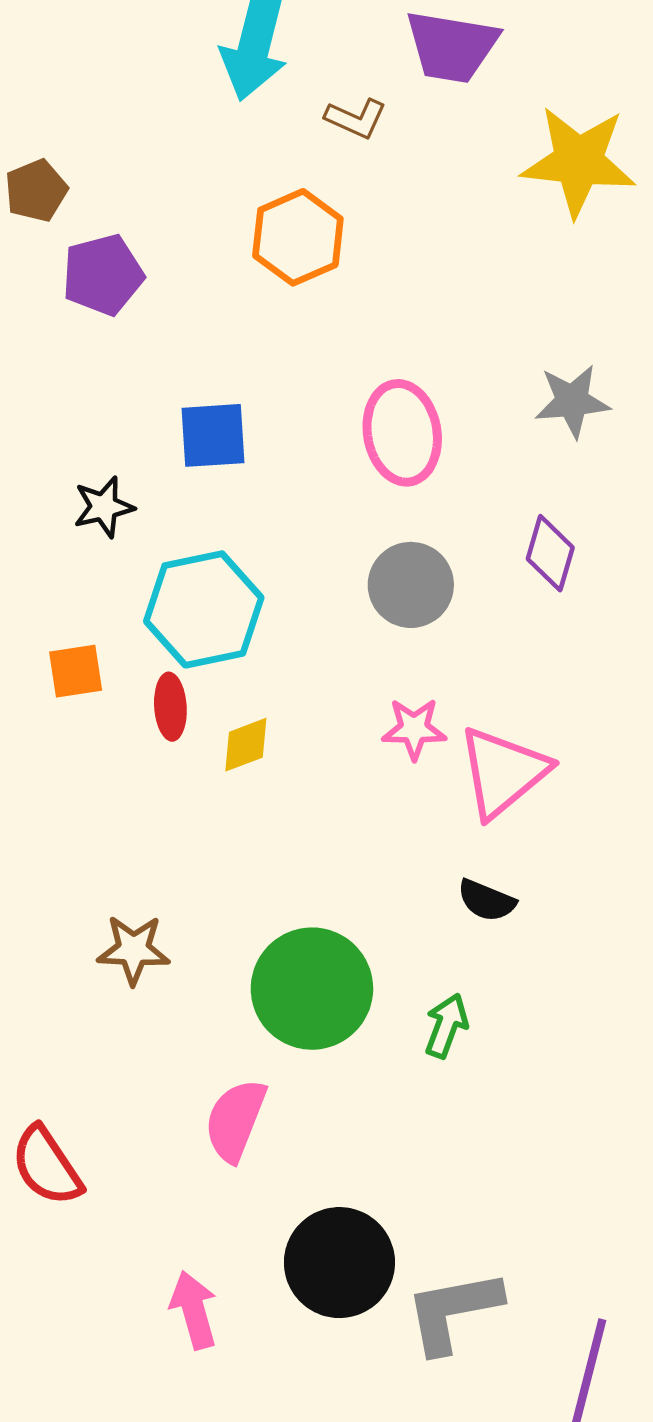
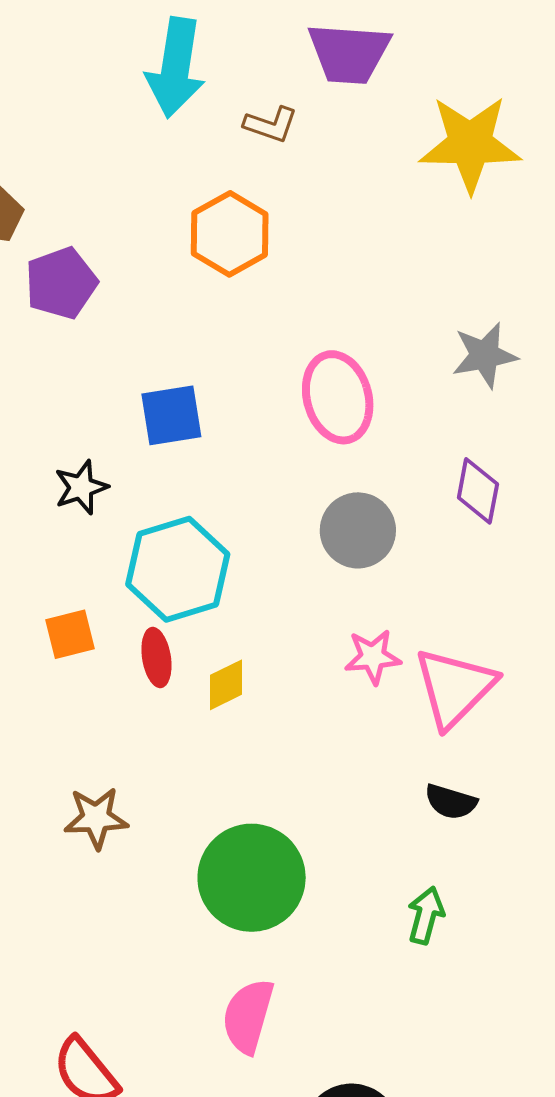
brown star: (133, 950) -> (96, 818), moved
green circle: (312, 989) -> (252, 878), moved

